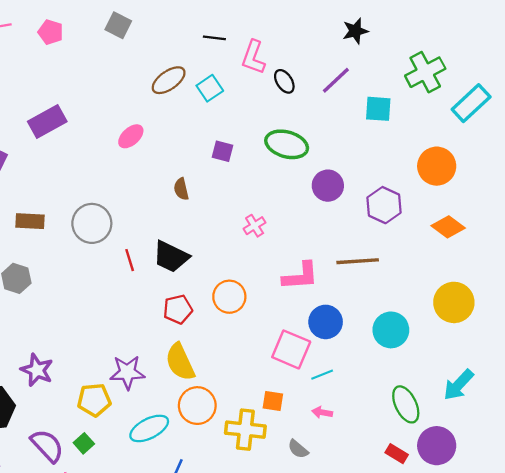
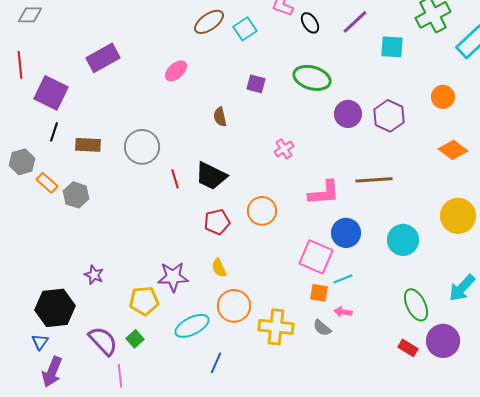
orange circle: (437, 166) -> (443, 97), size x0.7
purple hexagon: (384, 205) -> (389, 116), moved
yellow semicircle: (180, 362) -> (219, 268), size x0.6
purple star: (37, 370) -> (94, 275), size x0.7
orange square: (273, 401) -> (319, 293), moved
gray semicircle: (298, 449) -> (322, 328), moved

